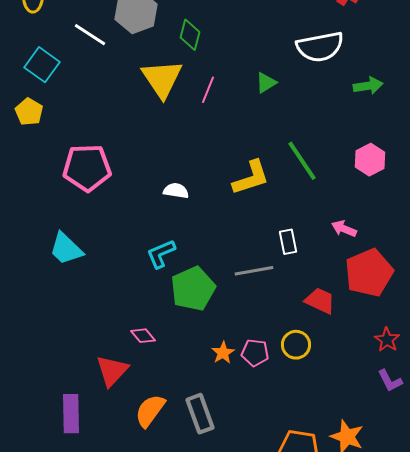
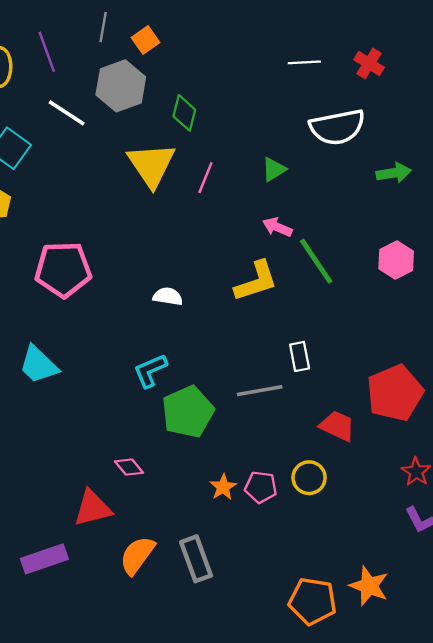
pink arrow: (344, 229) -> (277, 227), moved
red triangle: (112, 371) -> (93, 508), turned 33
purple rectangle: (71, 414) -> (44, 559), turned 72

